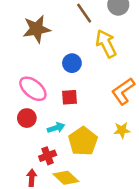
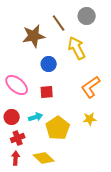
brown star: (37, 29) -> (34, 36), moved
red circle: (27, 118) -> (12, 117), moved
red cross: (48, 156) -> (18, 138), moved

